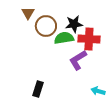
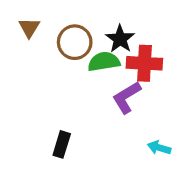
brown triangle: (28, 13) -> (29, 28), moved
black star: (74, 24) -> (120, 39), turned -30

